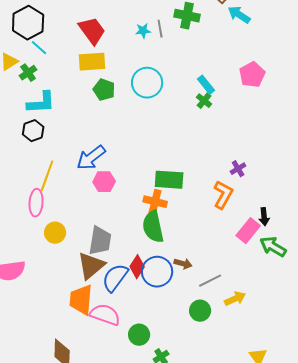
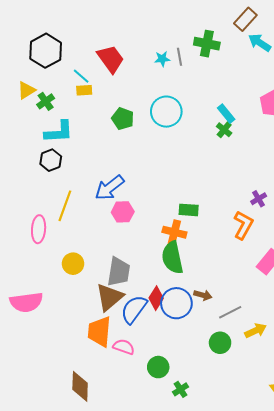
cyan line: (39, 48) -> (81, 76), moved
yellow rectangle: (92, 62) -> (84, 90), moved, size x0.6
green rectangle: (169, 180) -> (189, 210), size x0.7
pink ellipse: (36, 203) -> (39, 229), moved
pink semicircle: (105, 315) -> (124, 347), size x0.7

